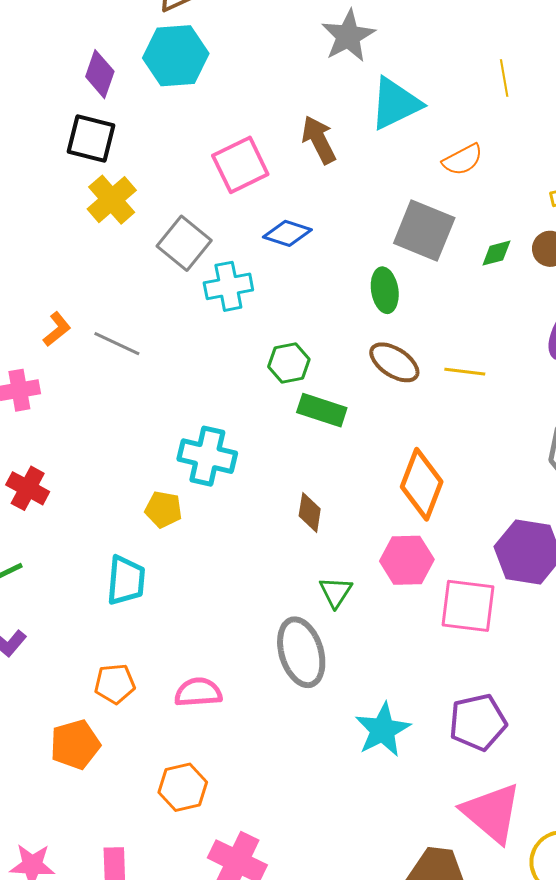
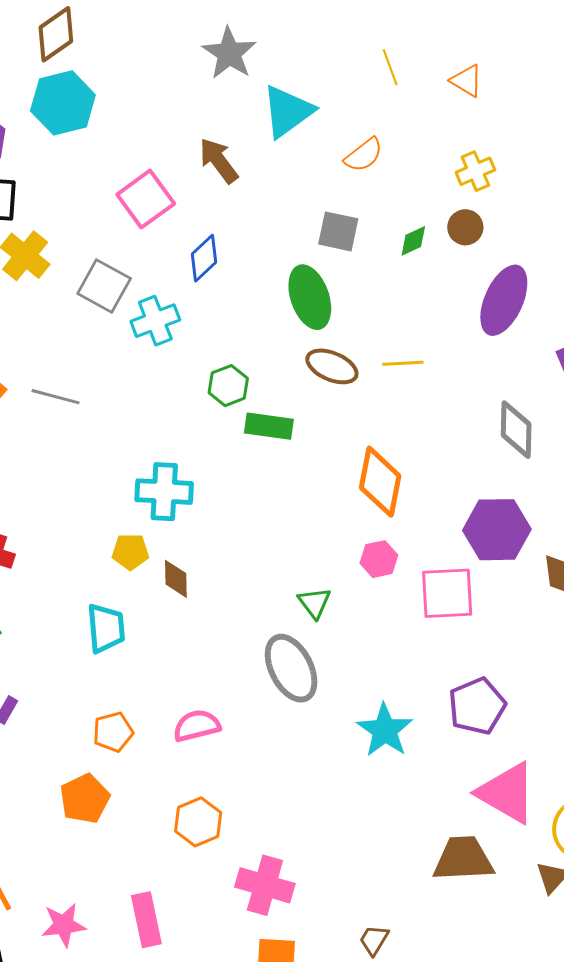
gray square: (424, 231) -> (338, 231), size x0.7
blue diamond: (287, 233) -> (204, 258), turned -51
green ellipse: (385, 290) -> (310, 297), size x1.4
brown diamond: (310, 512) -> (176, 579), moved
pink hexagon: (407, 560) -> (379, 559), size x0.7

